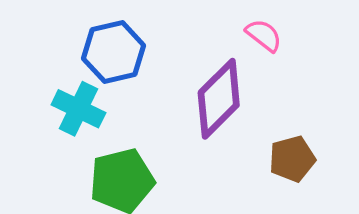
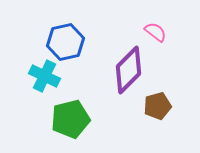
brown pentagon: (292, 159) -> (158, 106), moved

